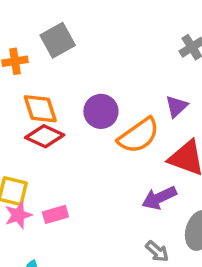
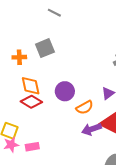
orange semicircle: (139, 136) -> (85, 107), size x0.7
purple arrow: (159, 198) -> (92, 129), moved

